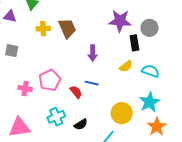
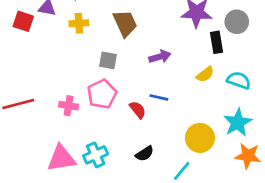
yellow cross: (43, 29) -> (79, 23), moved
gray square: (12, 51) -> (108, 60), moved
purple arrow: (93, 53) -> (160, 57), turned -105
cyan cross: (56, 117) -> (96, 155), moved
orange star: (157, 127) -> (248, 156), turned -30

